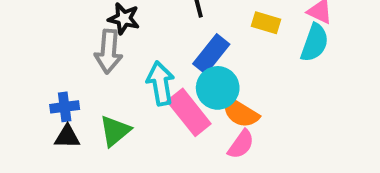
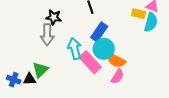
yellow rectangle: (266, 23) -> (139, 14), moved
blue cross: (65, 107) -> (14, 80), moved, turned 32
green triangle: (115, 131) -> (40, 70), moved

